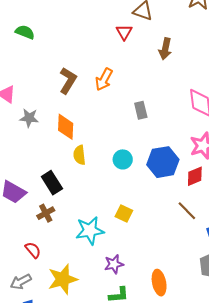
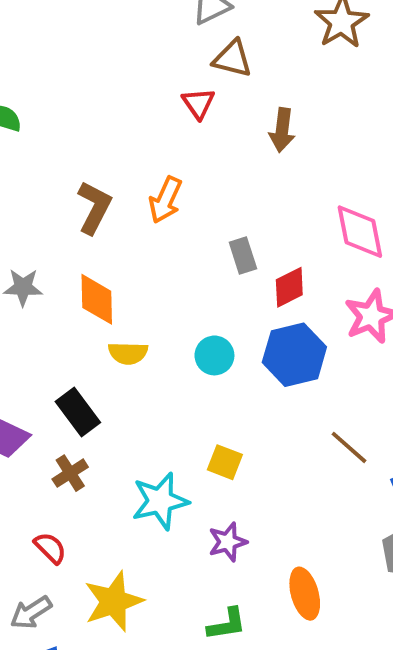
yellow semicircle: (79, 155) -> (128, 353), turned -78
red diamond: (195, 176) -> (289, 287), moved
purple star: (114, 264) -> (228, 542), moved

